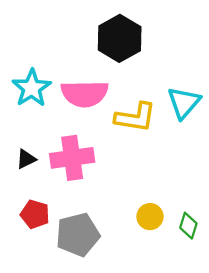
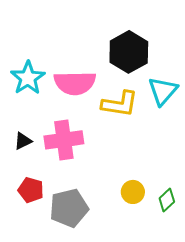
black hexagon: (120, 38) -> (129, 52), moved
green diamond: (188, 226) -> (167, 200), turned 30

